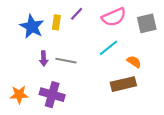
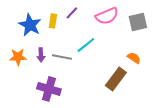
cyan line: (108, 48) -> (86, 45), moved
orange semicircle: (134, 62) -> (134, 58), moved
brown rectangle: (123, 84) -> (116, 79), turned -40
orange star: (19, 95) -> (18, 57), moved

